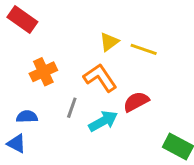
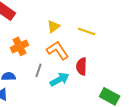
yellow triangle: (109, 42) -> (54, 26), moved
red semicircle: (136, 102) -> (82, 66), turned -60

